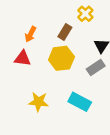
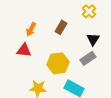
yellow cross: (85, 14) -> (89, 11), moved
yellow hexagon: (61, 58) -> (58, 63), moved

